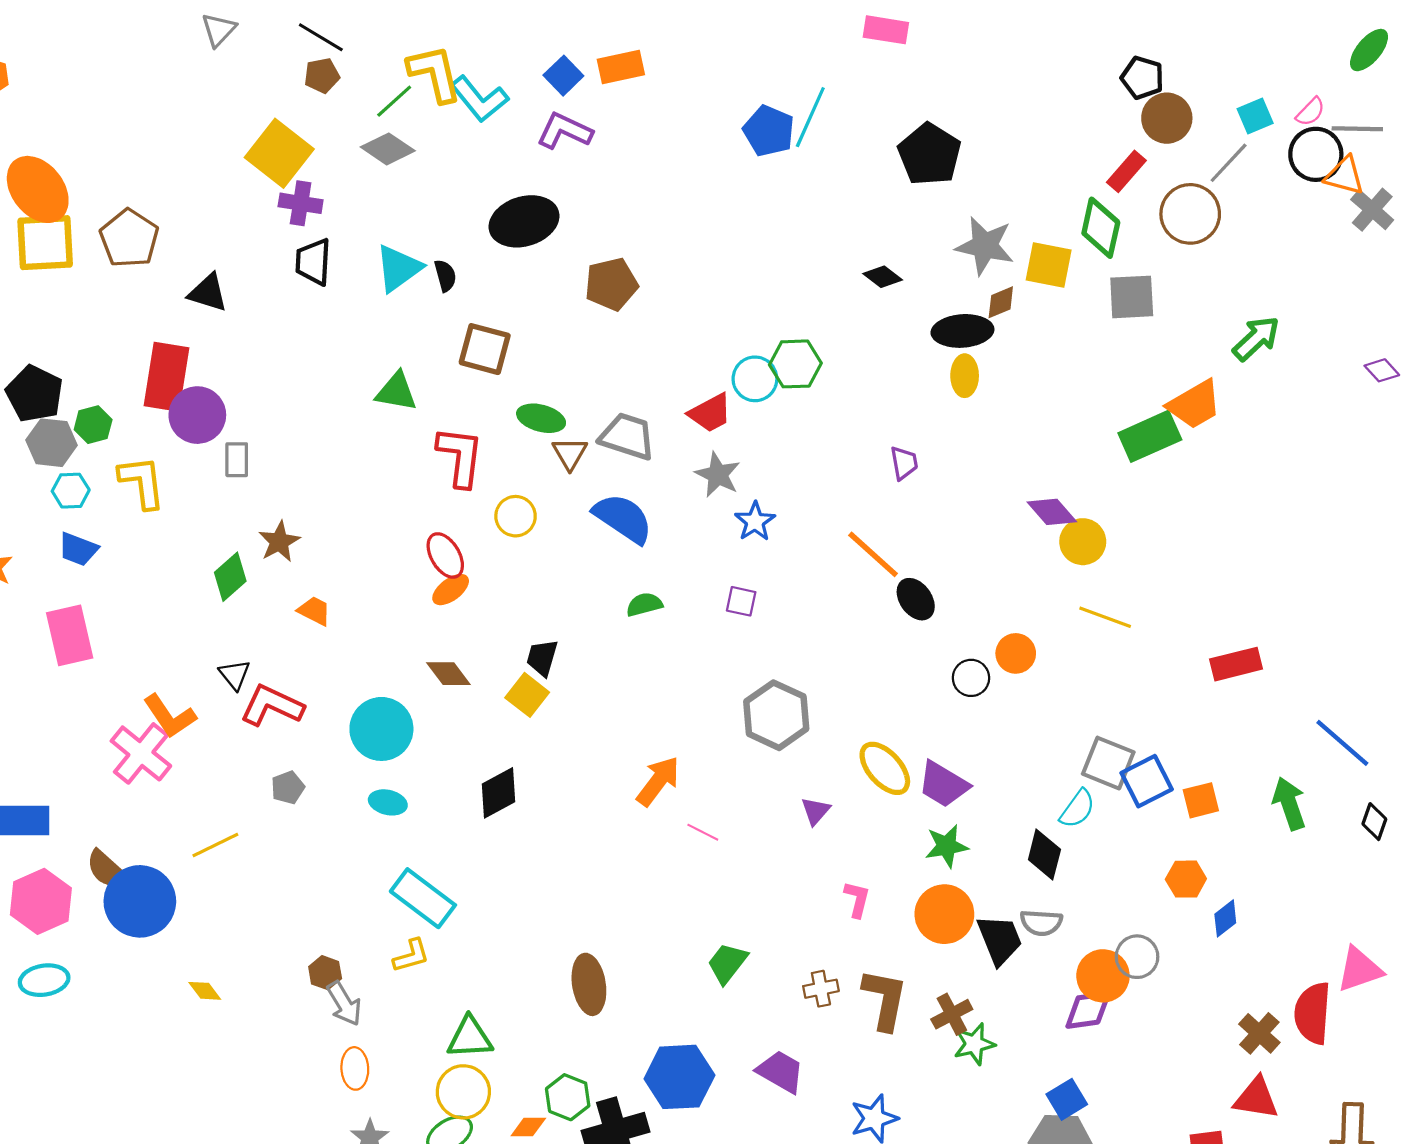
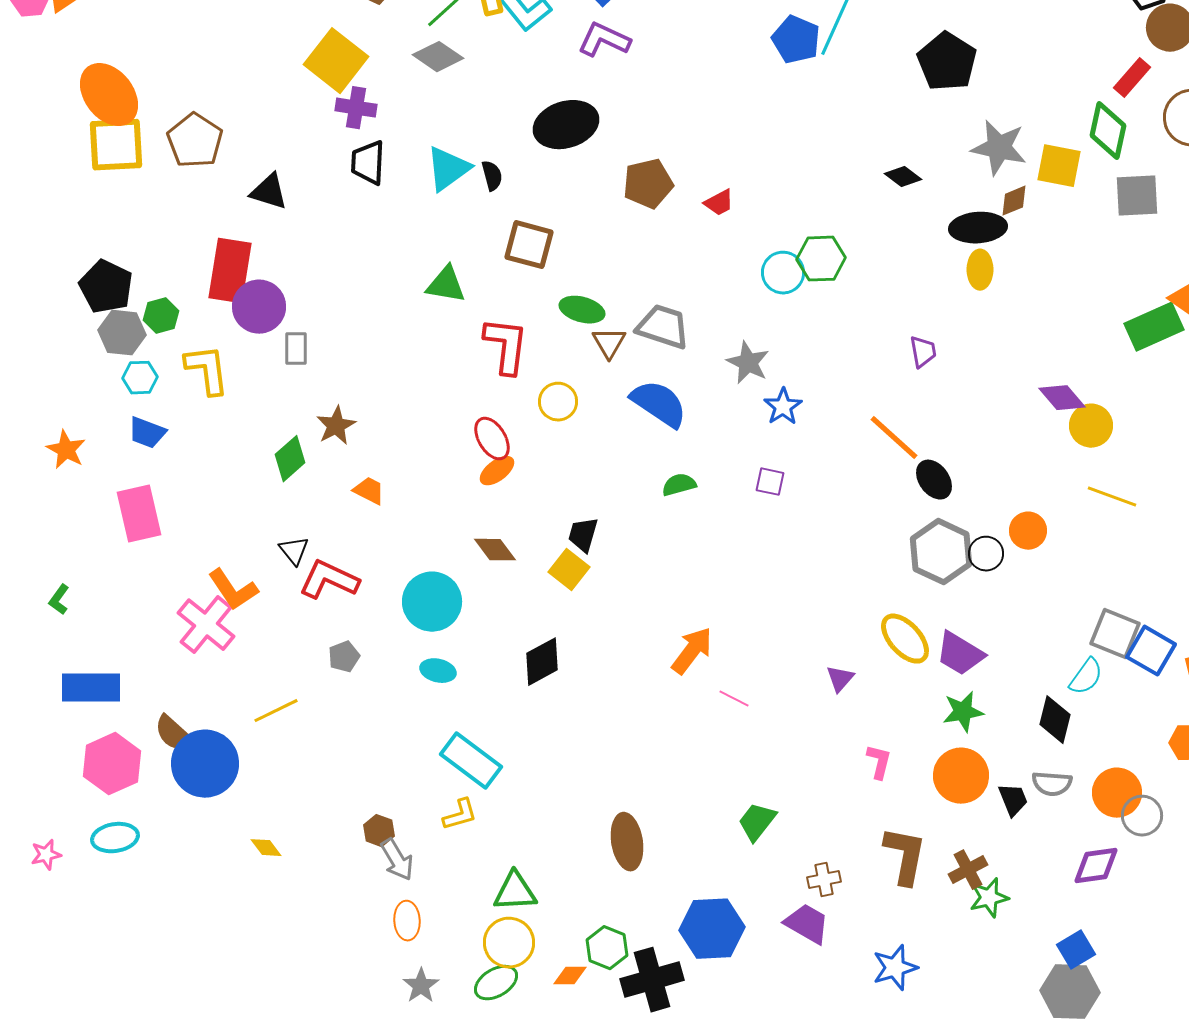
red trapezoid: (710, 413) -> (719, 203), moved, size x0.7
gray hexagon: (776, 715) -> (941, 552), moved
blue square: (1147, 781) -> (1151, 651), turned -33
black trapezoid: (1000, 940) -> (1013, 800), size x0.7
orange circle: (1103, 976) -> (1117, 793), moved
brown cross: (821, 989) -> (824, 880), moved

